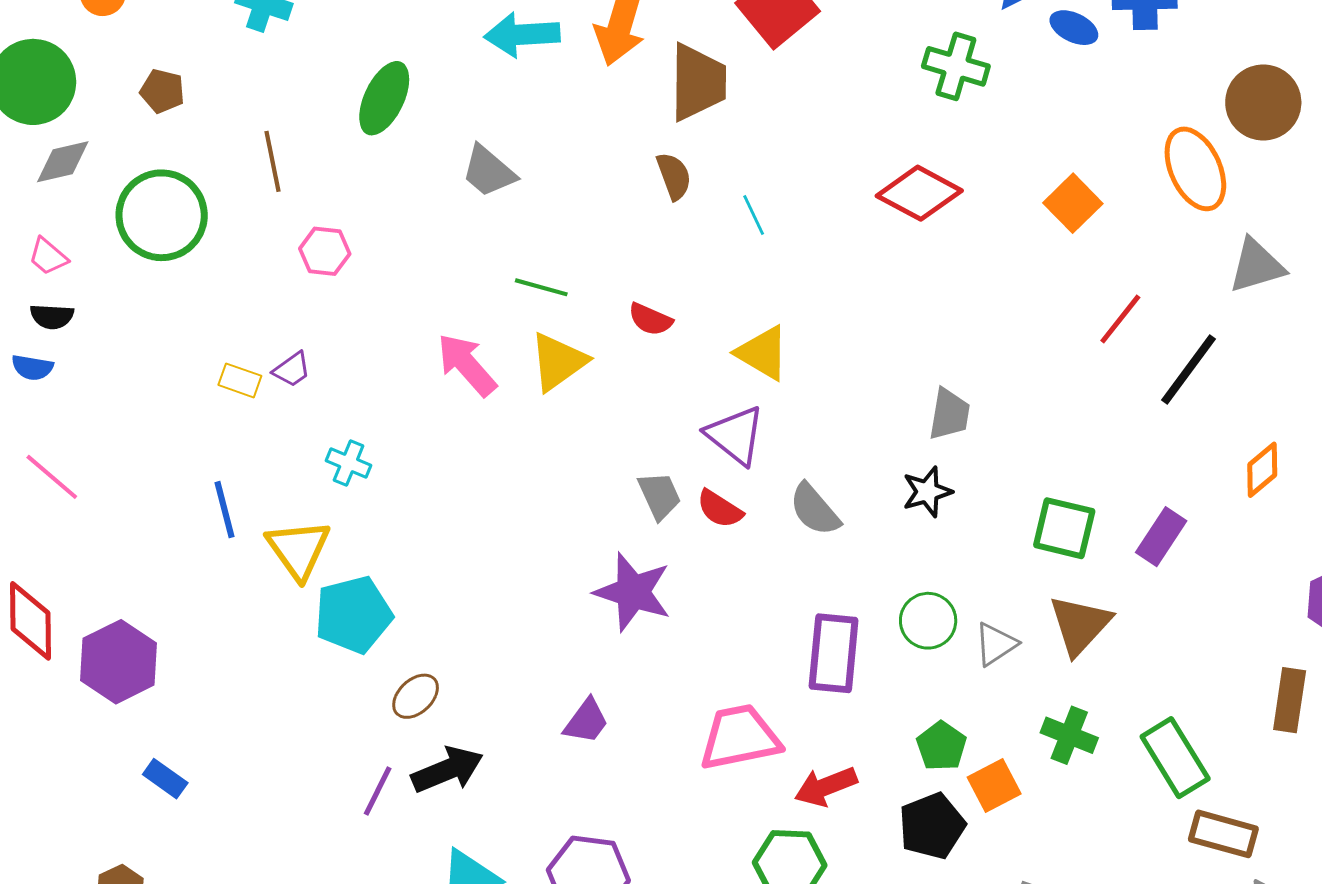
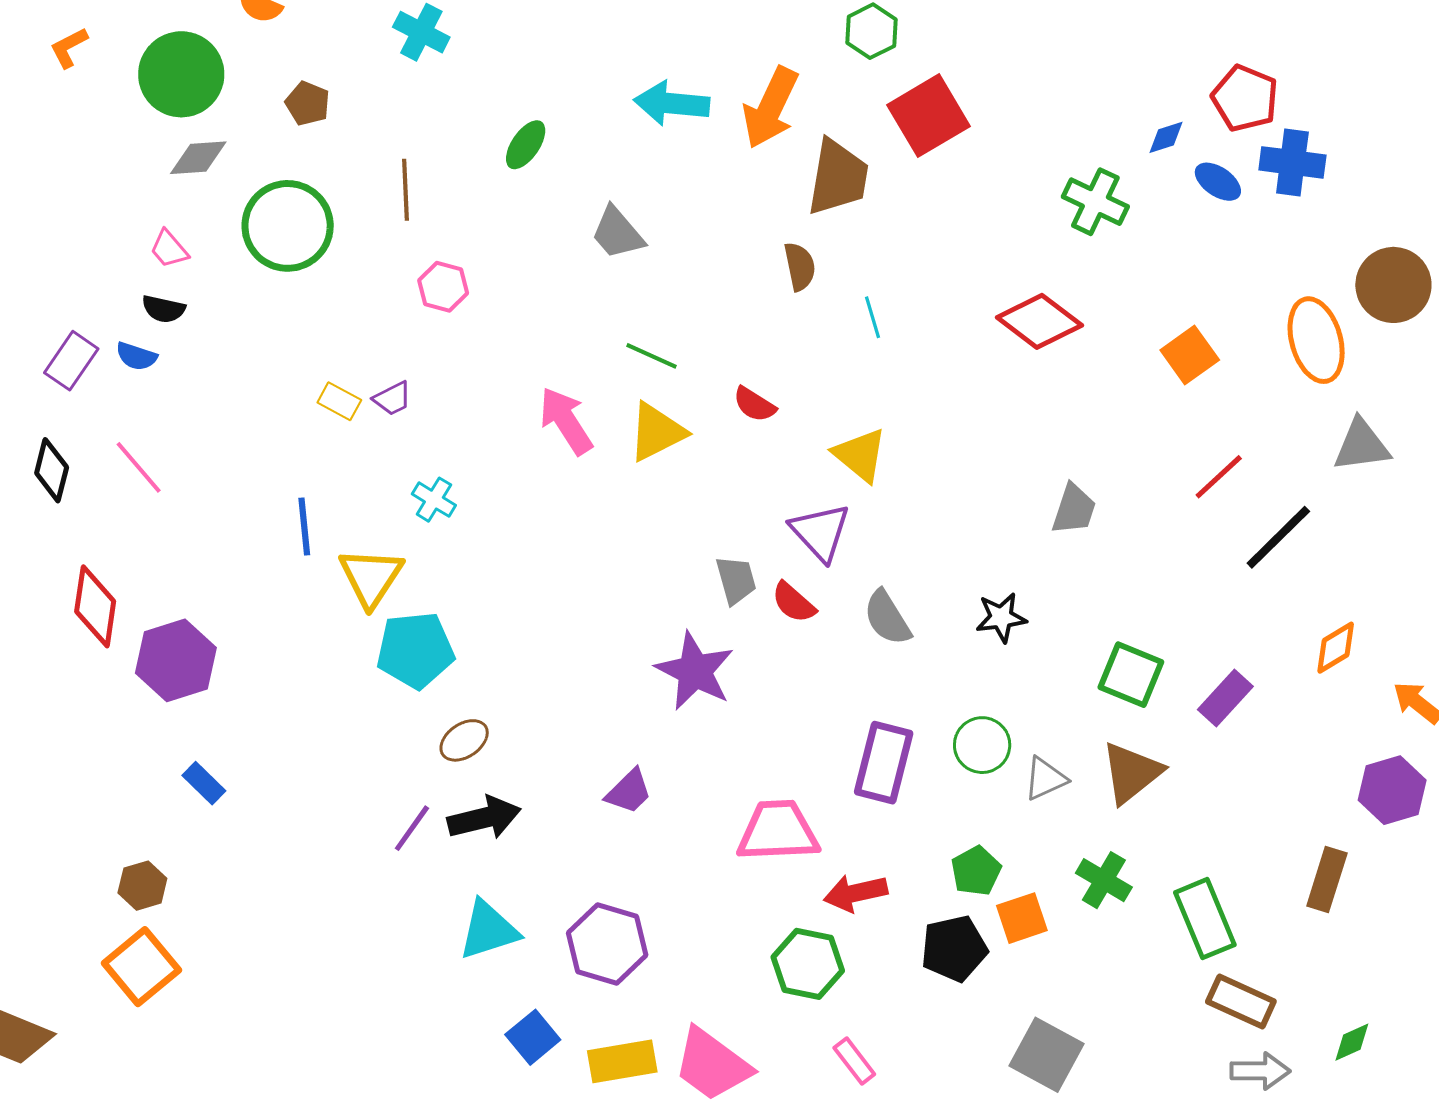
green ellipse: (384, 98) -> (526, 145), size x0.7
gray trapezoid: (949, 414) -> (1074, 509), moved

